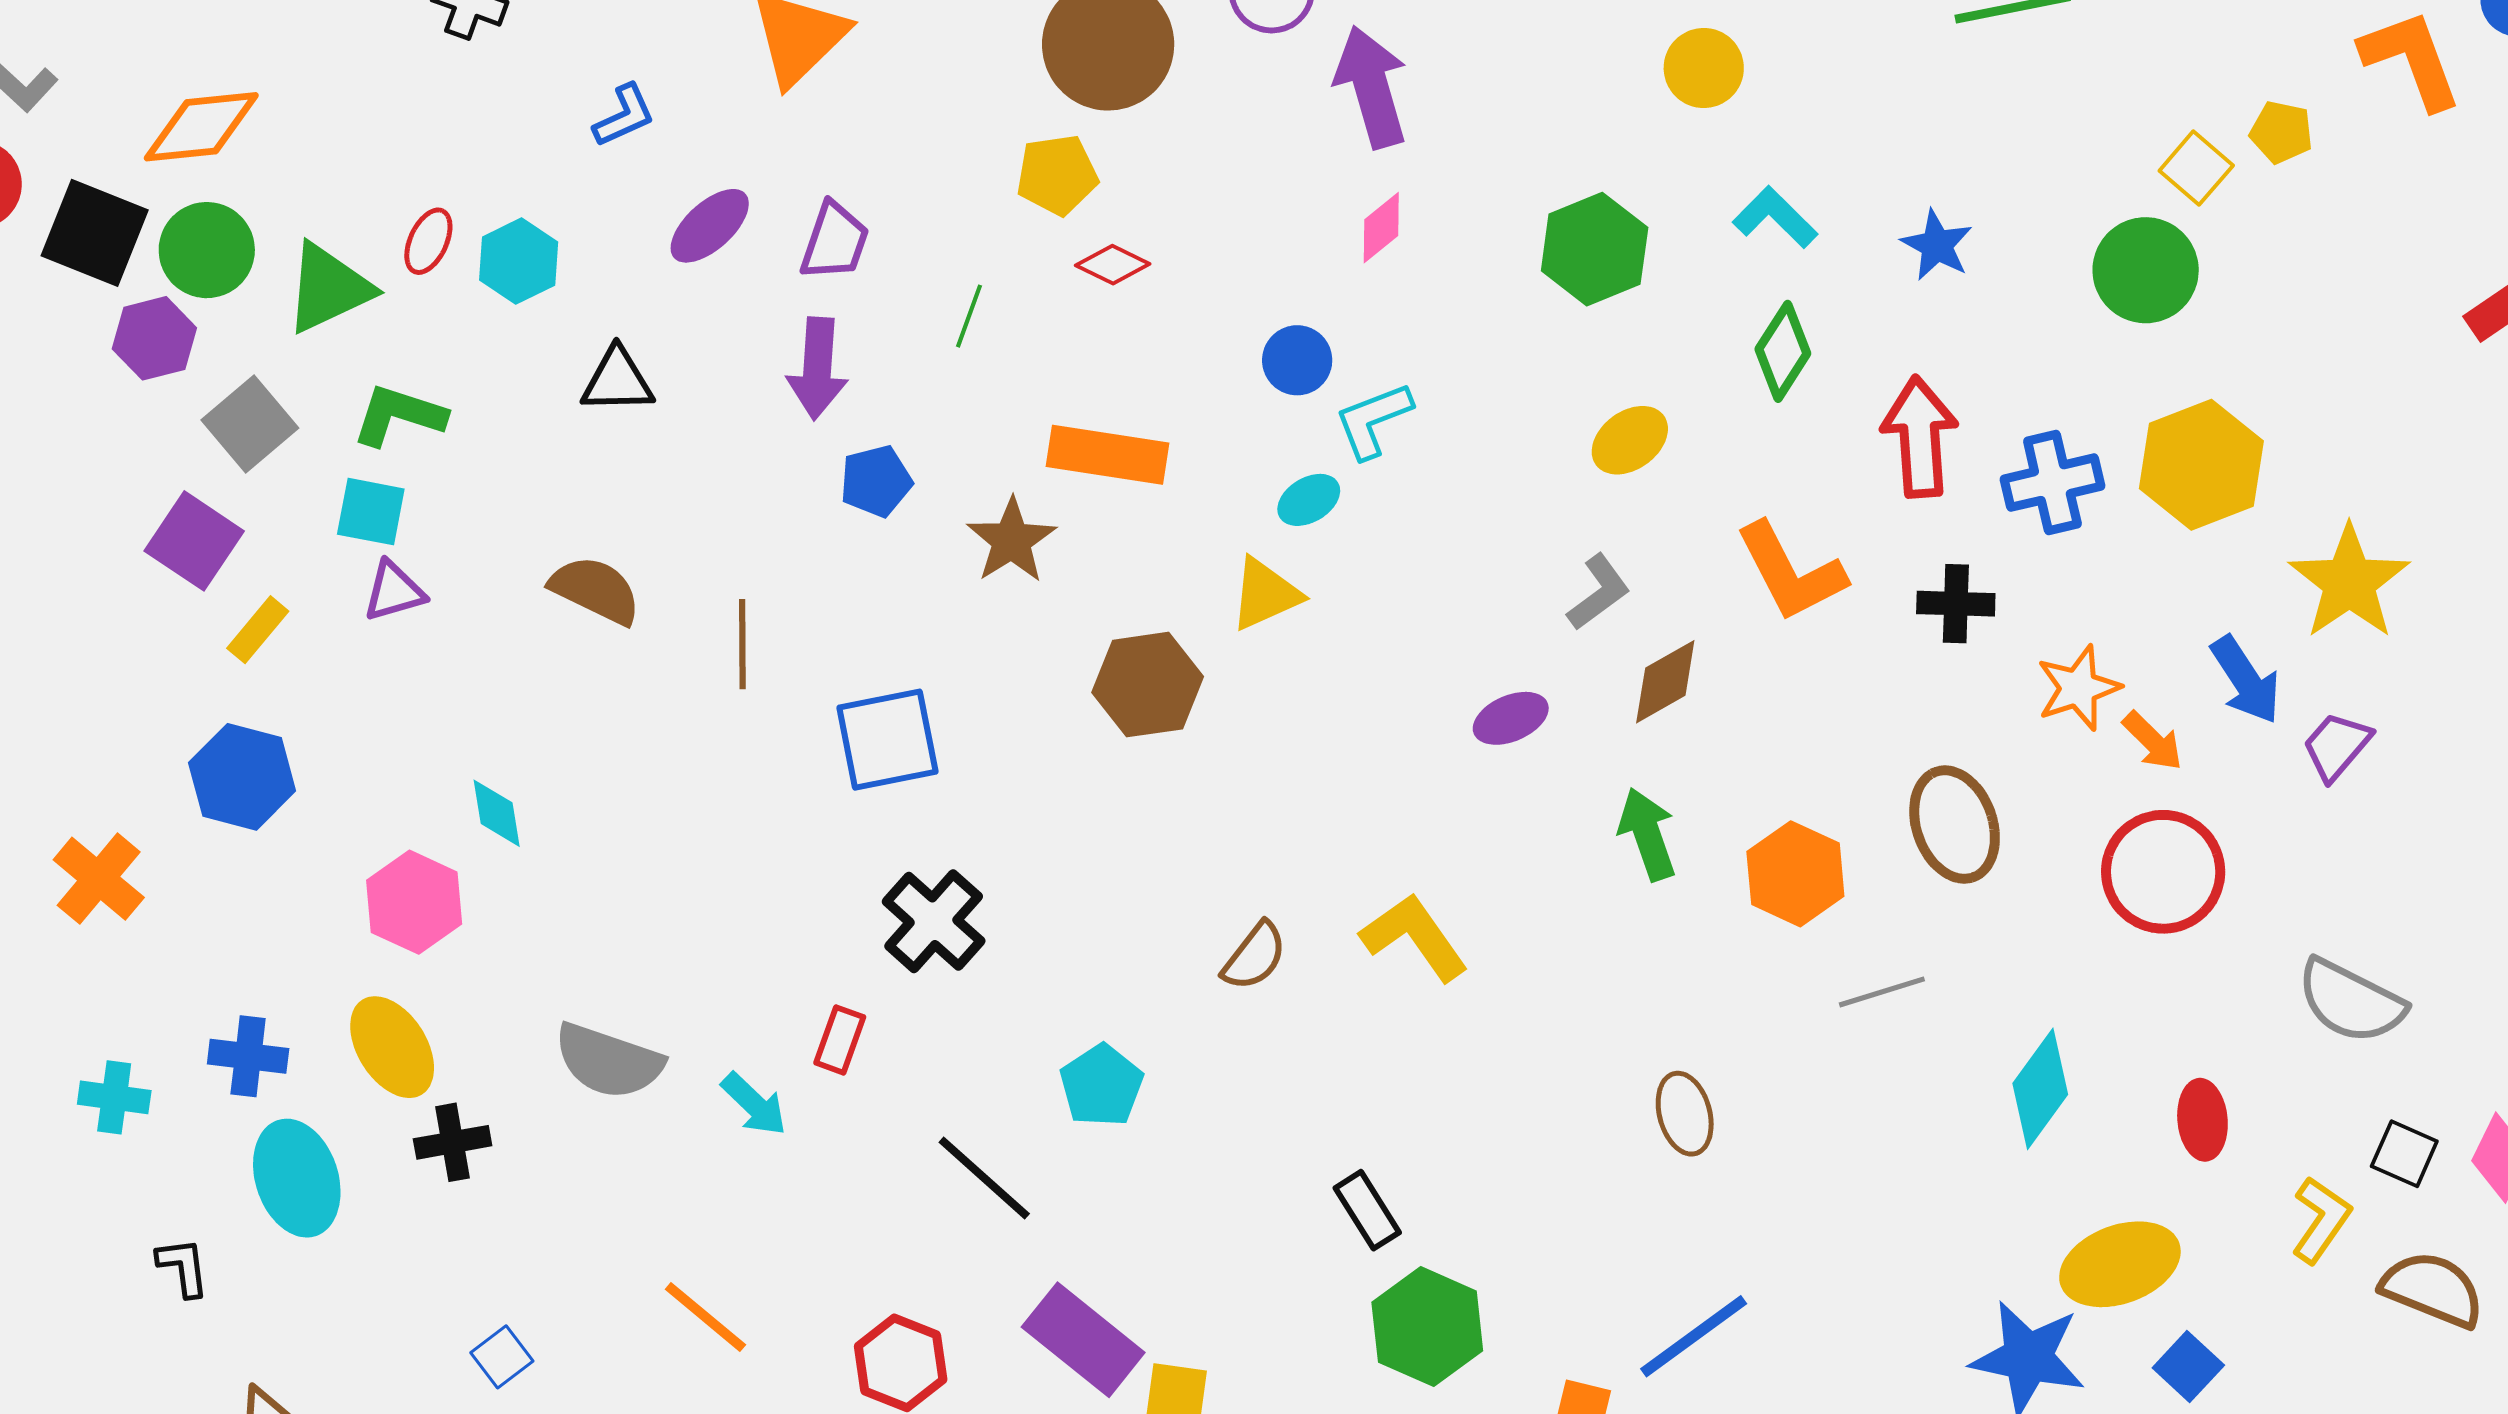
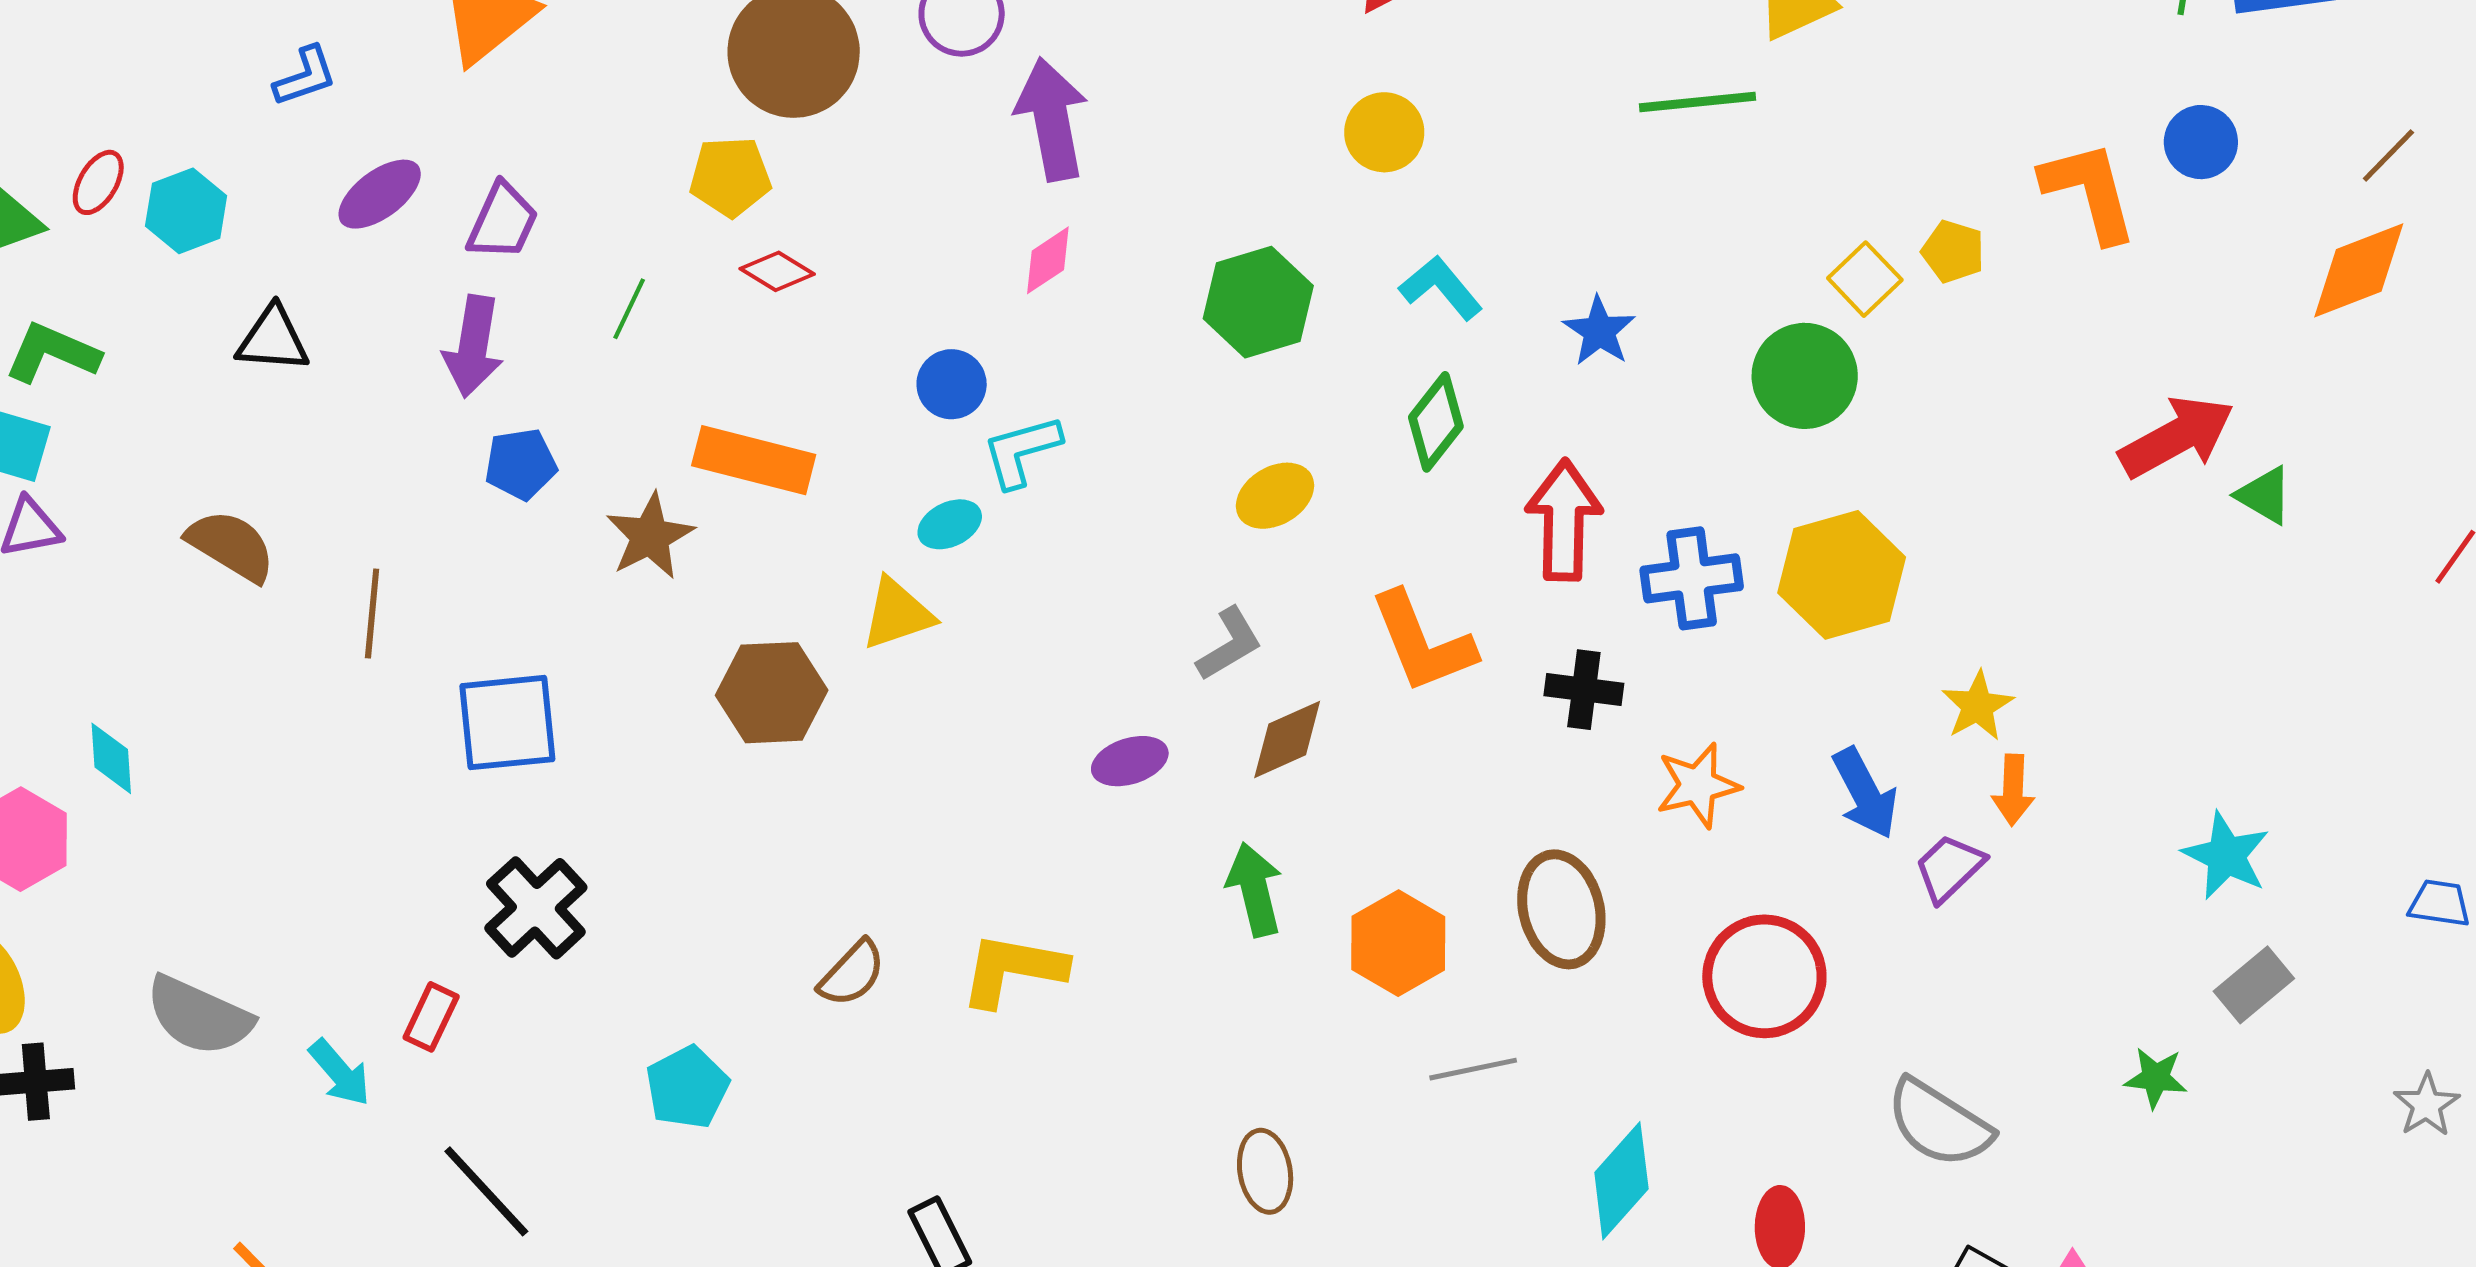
yellow star: (2349, 582) -> (1978, 706), size x0.6
orange arrow: (2153, 741) -> (2013, 790), moved, turned 42
yellow L-shape: (1414, 937) -> (1013, 970), turned -50
black line: (984, 1178) -> (486, 1191), moved

